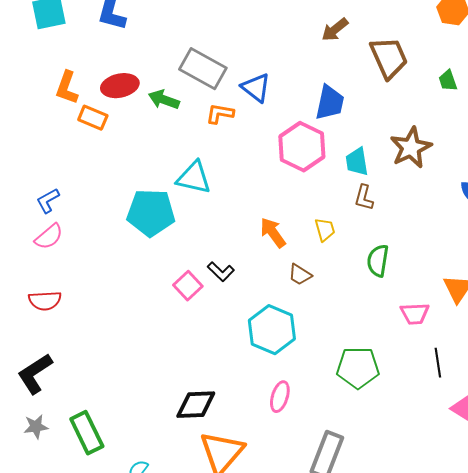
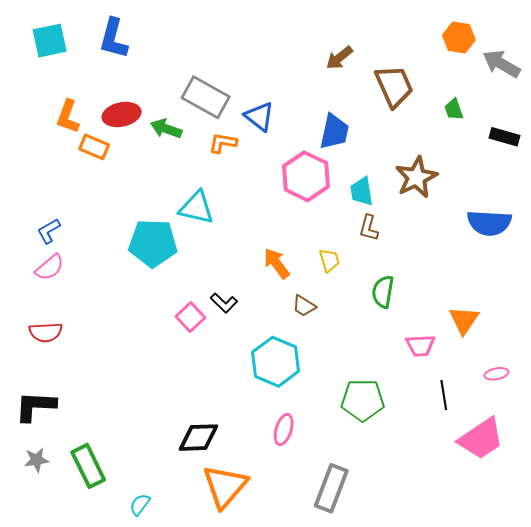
black L-shape: (35, 374) -> (35, 406), turned 36

